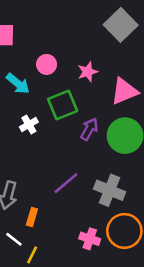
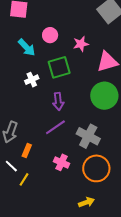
purple arrow: (89, 129) -> (58, 101), moved, turned 138
pink cross: (90, 239) -> (61, 162), moved

